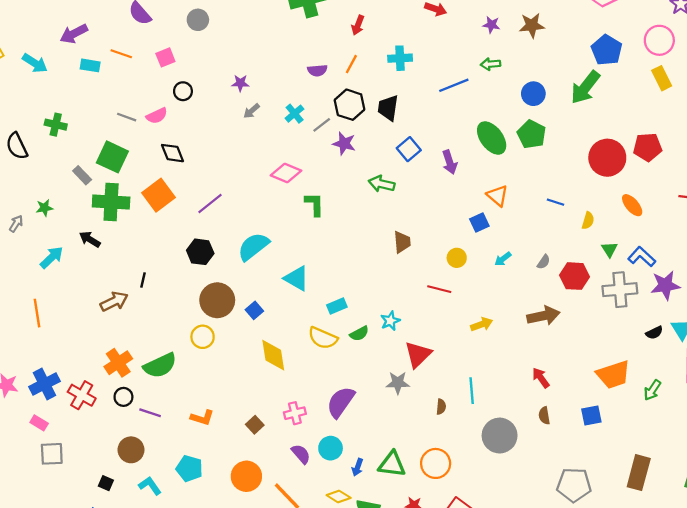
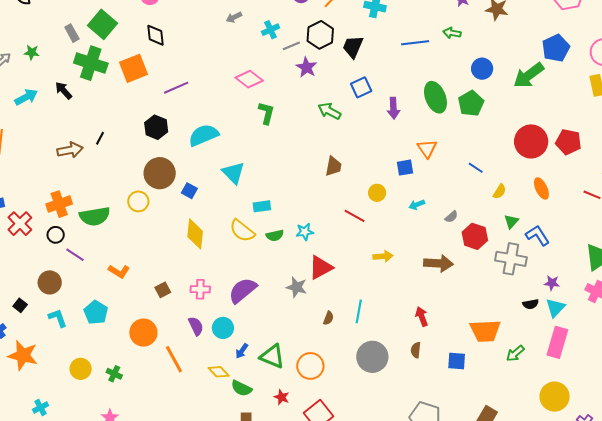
purple star: (665, 285) -> (552, 283), moved, size x0.6
blue square: (254, 310) -> (189, 191), turned -35

